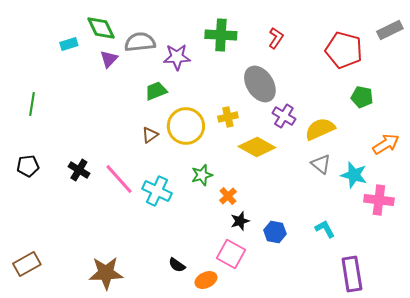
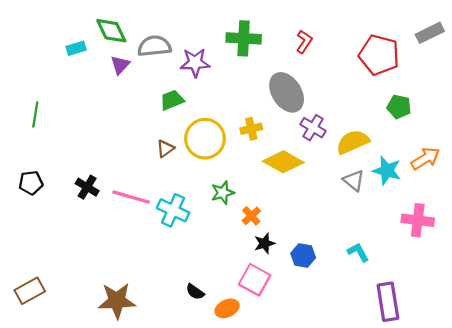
cyan star: (354, 175) -> (387, 171), moved
pink line: (119, 179) -> (131, 197), turned -32

